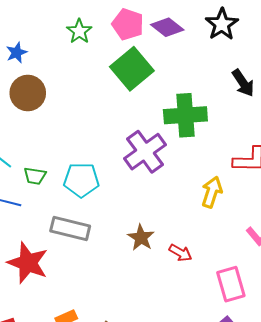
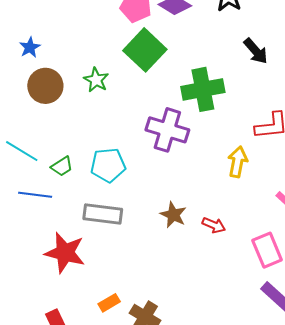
green star: (79, 31) -> (96, 80), moved
purple cross: (145, 152) -> (167, 130), turned -30
green trapezoid: (35, 176) -> (62, 166), turned -35

